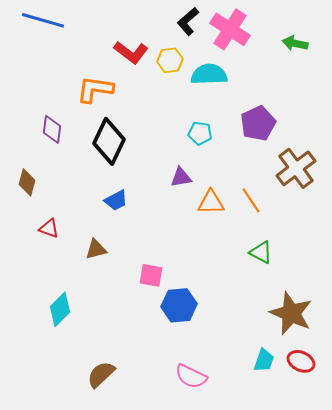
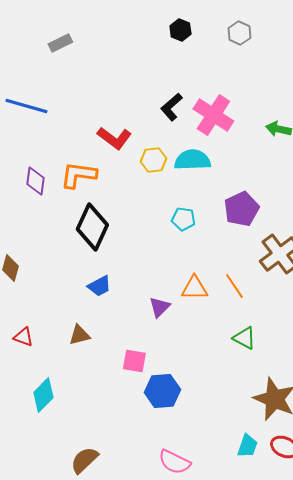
yellow hexagon: (170, 60) -> (153, 160), moved
purple diamond: (52, 129) -> (35, 181), moved
purple triangle: (181, 177) -> (159, 307), moved, turned -35
red triangle: (49, 228) -> (23, 337), moved

